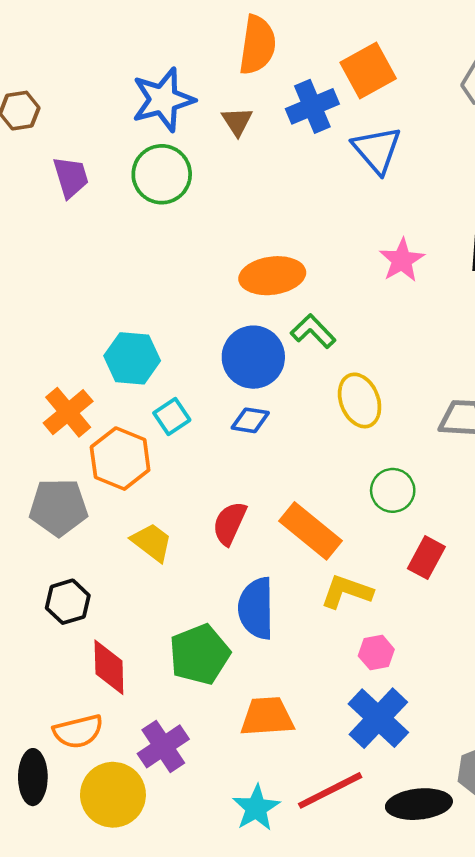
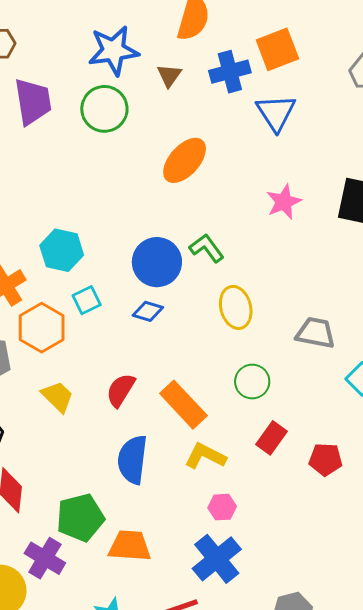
purple trapezoid: (71, 177) -> (33, 101), size x1.4
orange ellipse: (272, 276) -> (185, 160), moved, turned -48
green pentagon: (200, 654) -> (80, 518), moved
purple cross: (163, 746) -> (45, 558), turned -33

